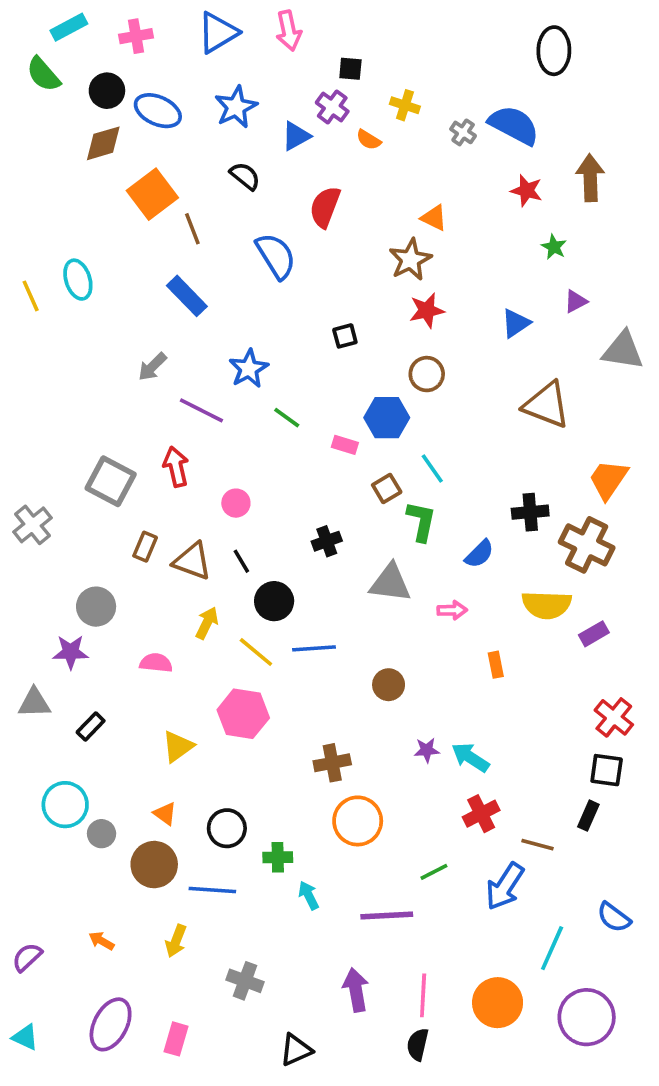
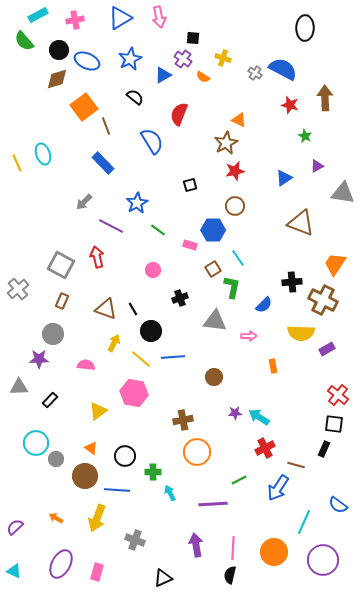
pink circle: (236, 503) -> (153, 270), moved
brown rectangle: (145, 547) -> (62, 301), moved
yellow arrow: (176, 941) -> (97, 518), size x1.5

